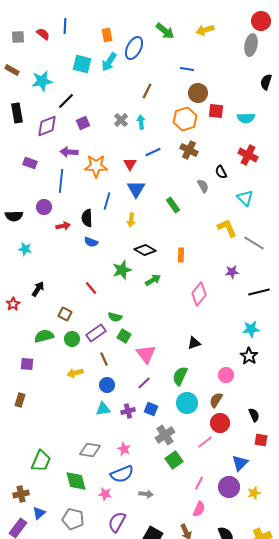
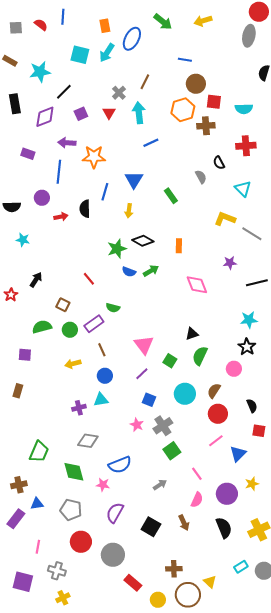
gray cross: (121, 120) -> (119, 93), moved
cyan arrow: (141, 122) -> (139, 113), size x1.5
brown cross: (189, 150) -> (206, 126), moved, turned -30
red cross: (248, 155) -> (246, 146), turned -30
red triangle: (130, 164) -> (109, 113), moved
yellow L-shape: (227, 228) -> (225, 219), turned -45
blue semicircle: (91, 242) -> (129, 272), moved
green star: (122, 270) -> (117, 249), moved
pink diamond: (199, 294) -> (197, 285), turned -60
green square: (124, 336) -> (170, 361), moved
pink circle: (226, 375) -> (234, 369), moved
green semicircle: (180, 376) -> (200, 356), moved
purple cross: (128, 411) -> (79, 408), moved
pink line: (205, 442) -> (216, 441), moved
pink star: (124, 449) -> (137, 425), moved
pink line: (199, 483) -> (197, 474), turned -64
purple circle: (229, 487) -> (227, 494), moved
gray arrow: (146, 494) -> (160, 485), moved, turned -40
blue triangle: (39, 513) -> (37, 504), turned 32

